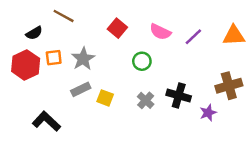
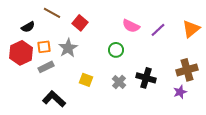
red square: (117, 28) -> (80, 23), moved
orange triangle: (234, 36) -> (191, 29), turned -36
gray rectangle: (81, 89) -> (46, 67), moved
purple star: (208, 113) -> (180, 92), moved
black L-shape: (46, 121) -> (54, 99), moved

